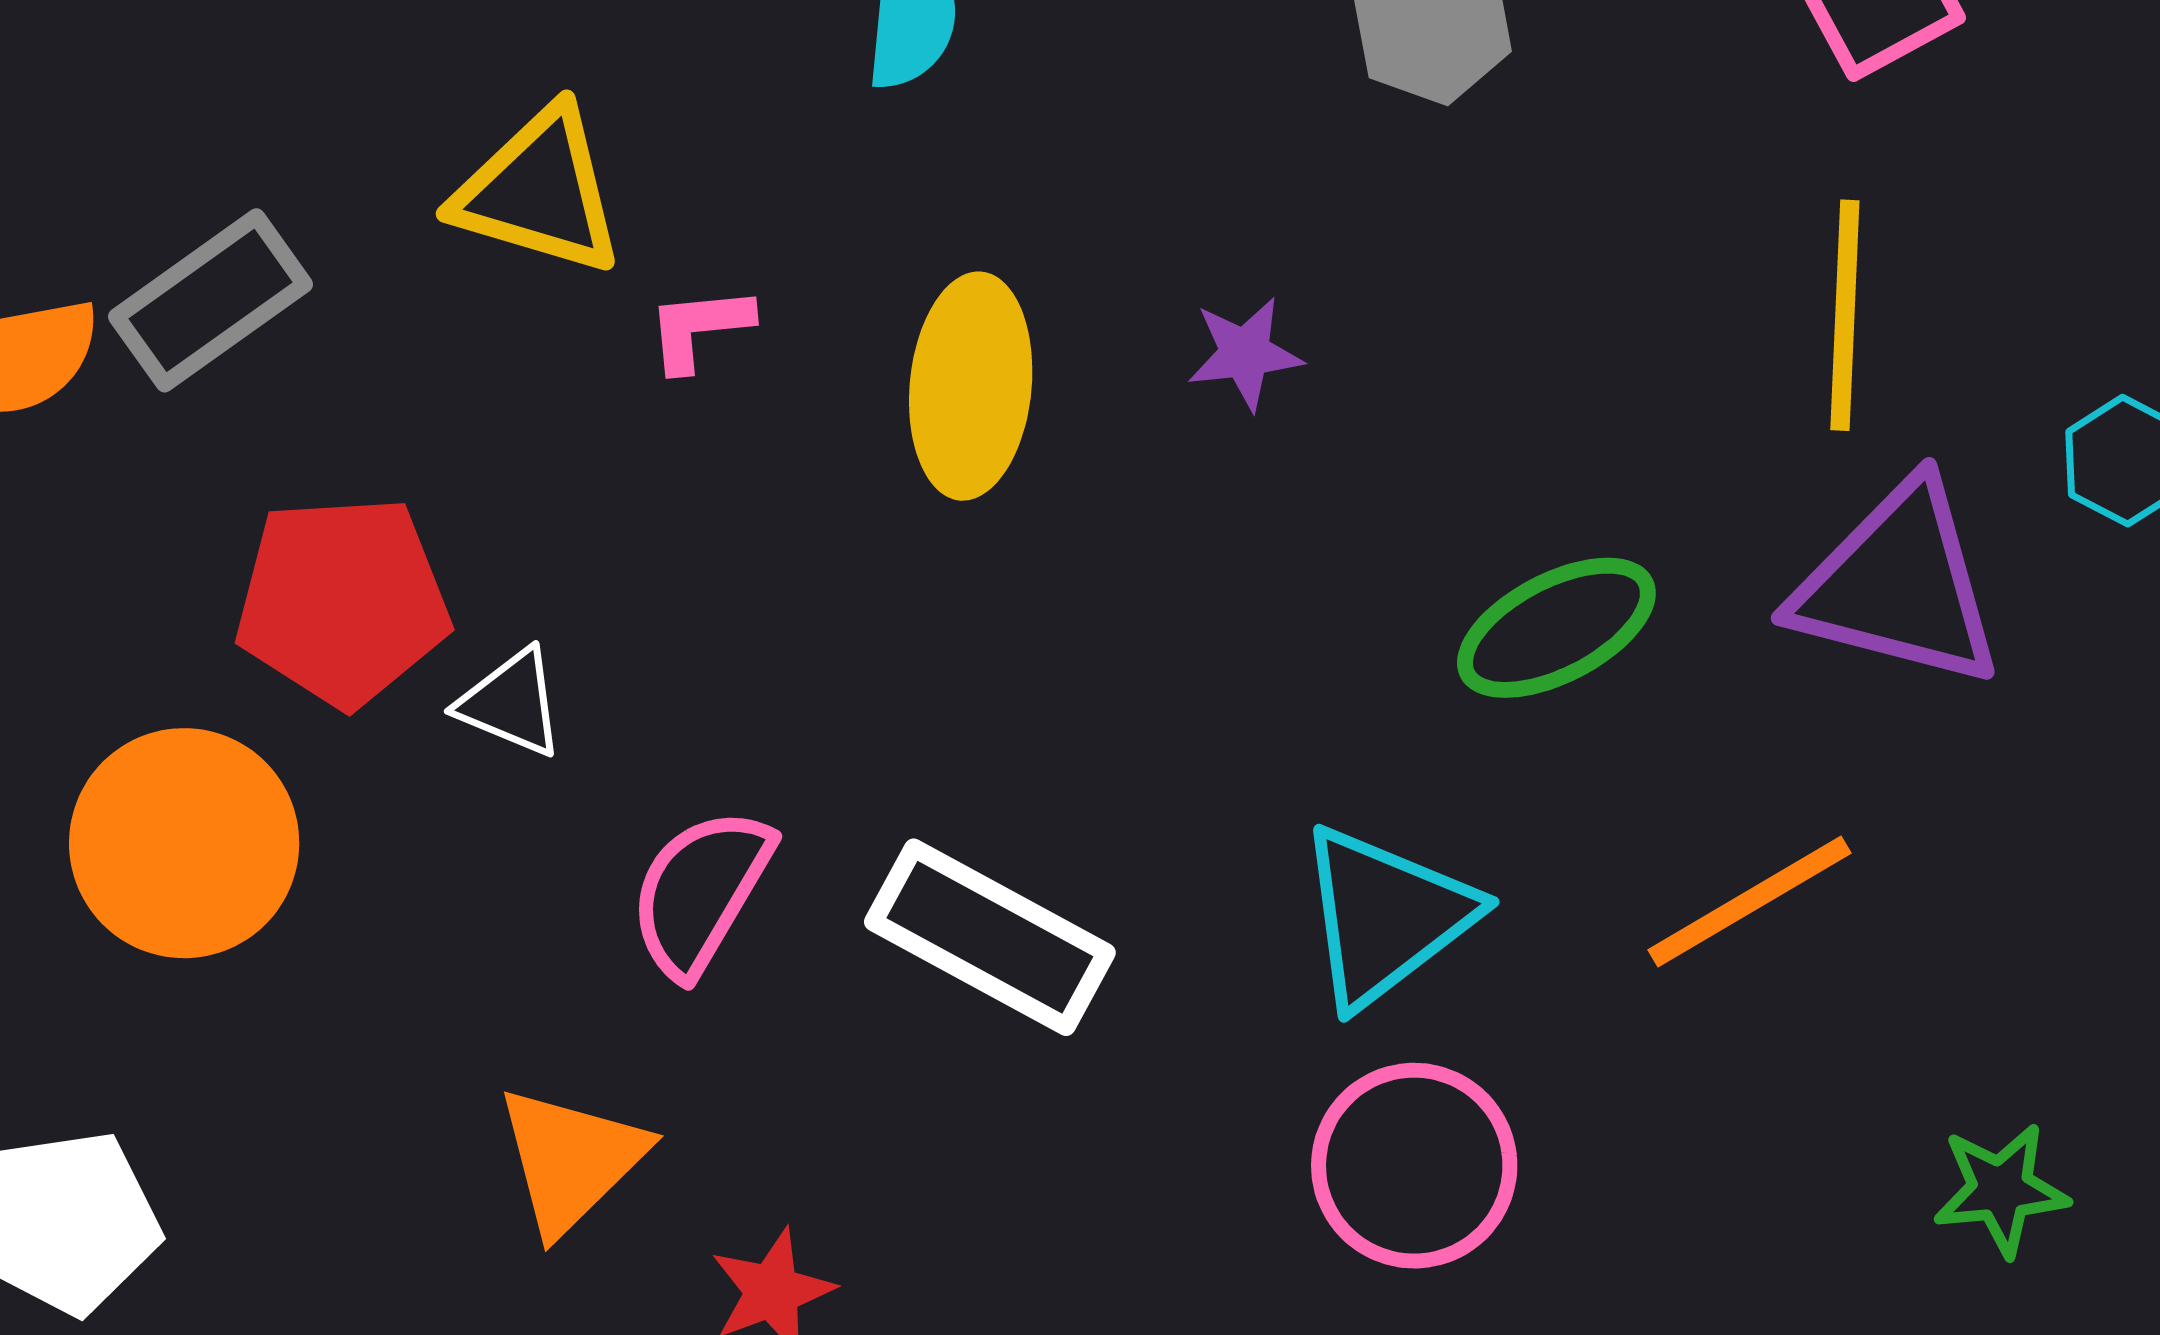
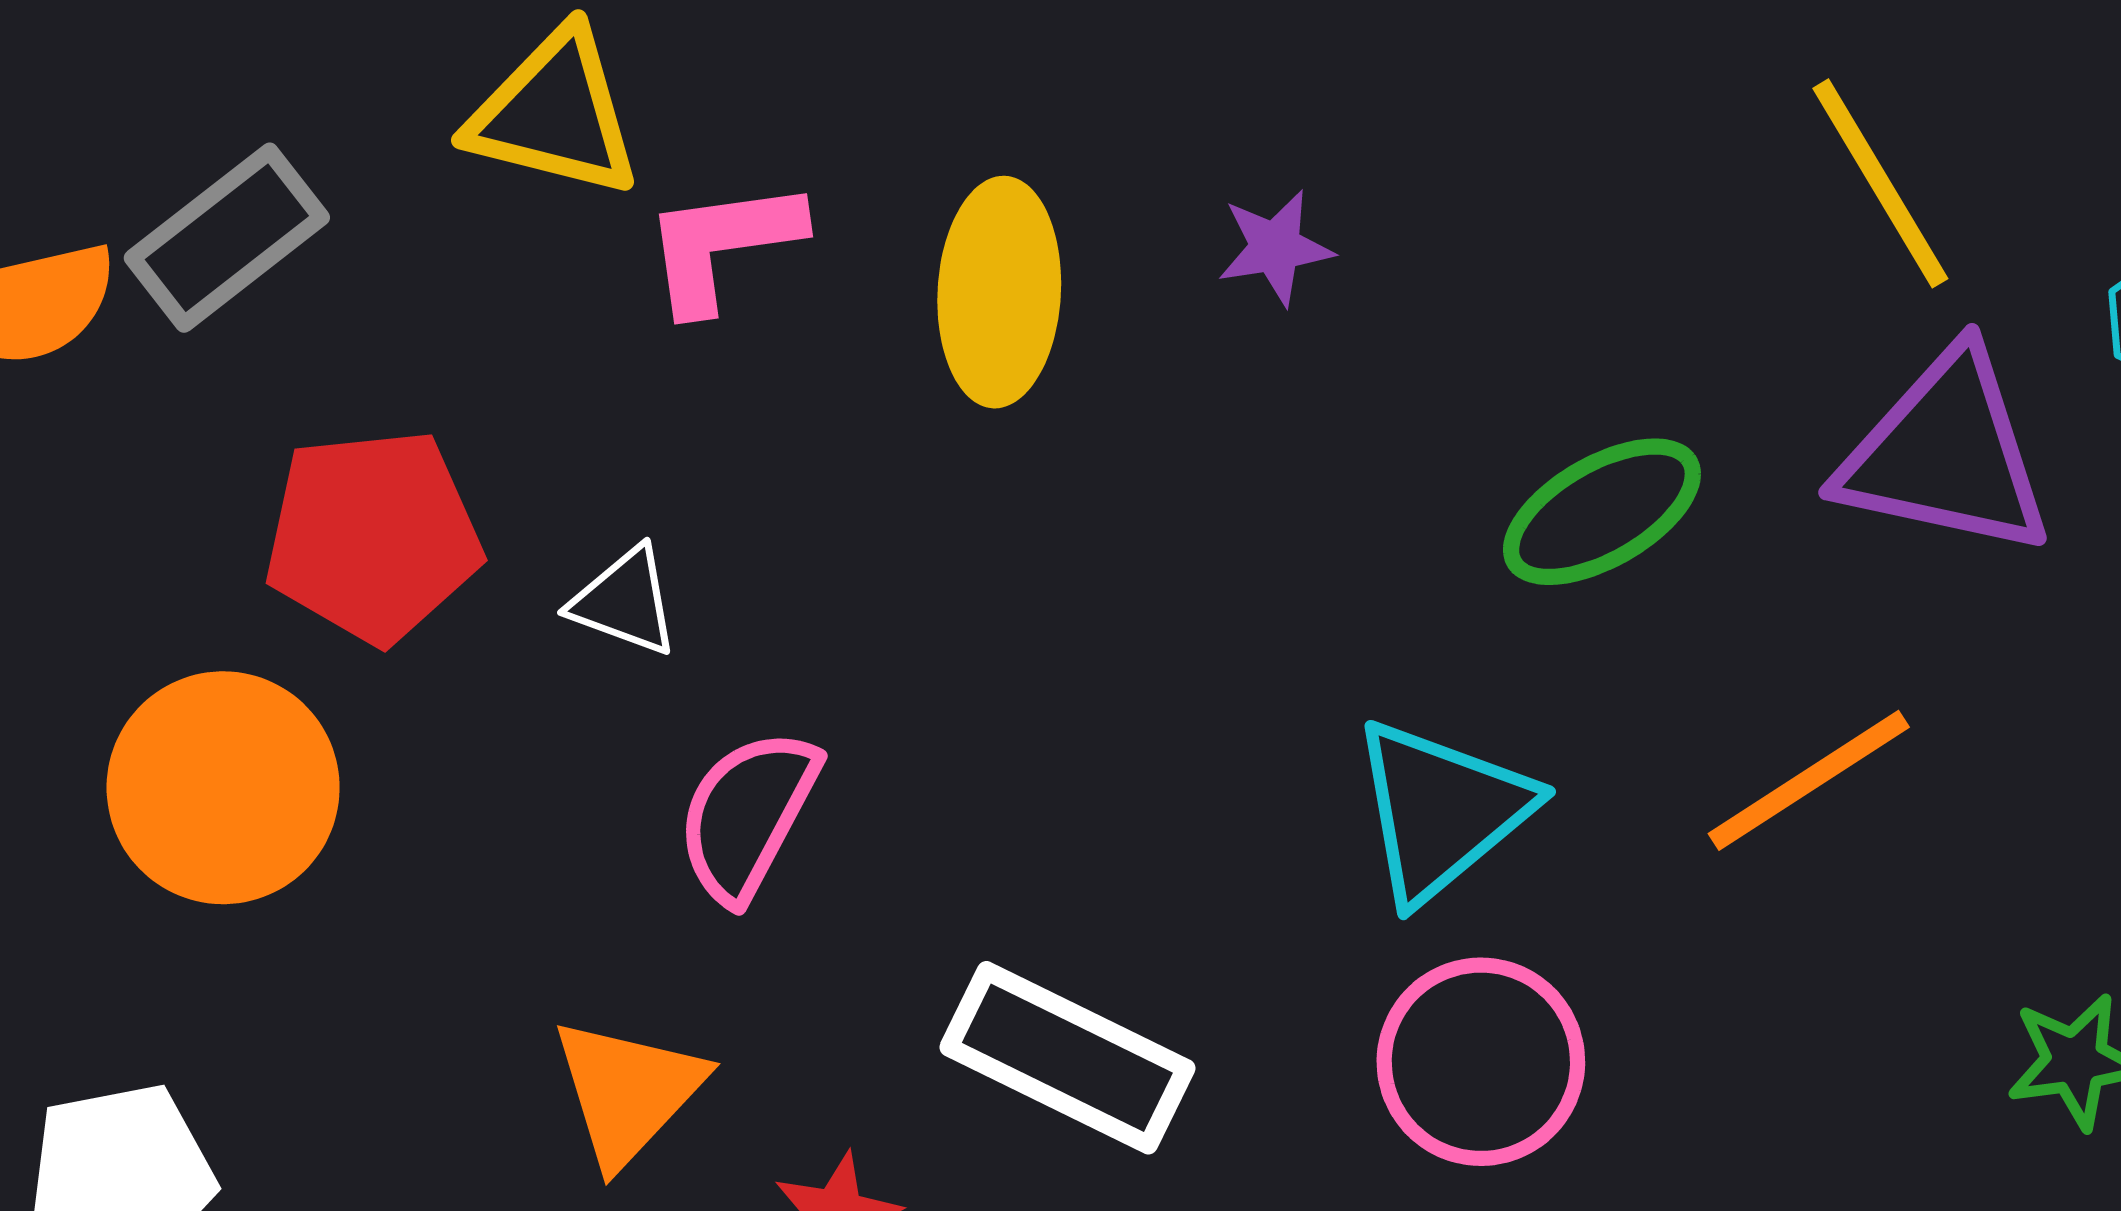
yellow line: (1845, 315) -> (1880, 183), turned -31
pink L-shape: (699, 328) -> (722, 245), size x1.5
white triangle: (511, 703) -> (625, 601), moved
white rectangle: (990, 937) -> (1067, 1058), moved

